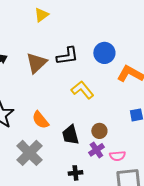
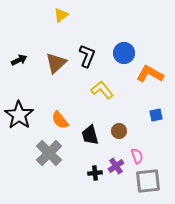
black L-shape: (67, 56) -> (87, 56), turned -60
purple cross: (96, 150) -> (116, 166), moved
pink semicircle: (117, 156) -> (137, 156), turned -105

